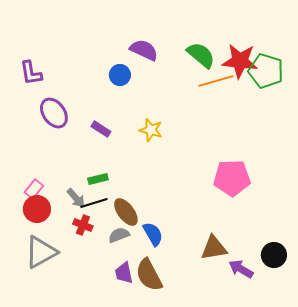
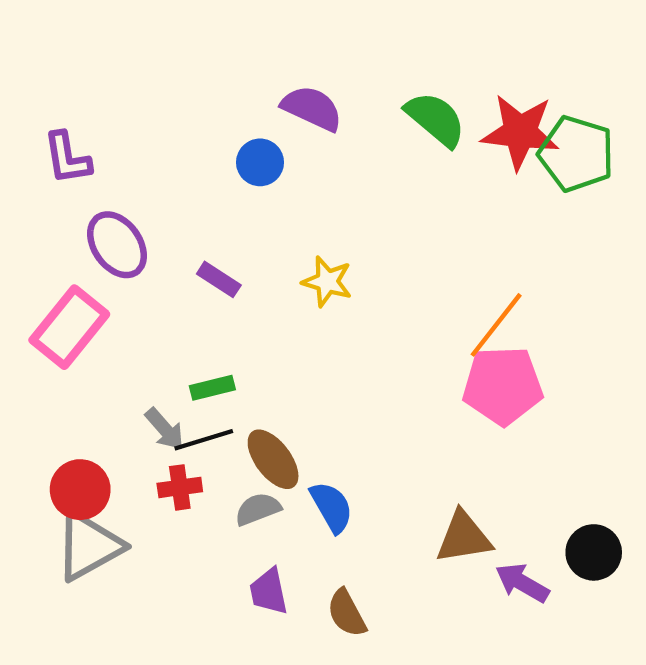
orange line: (216, 81) -> (496, 325), moved, turned -36
pink rectangle: (34, 189) -> (69, 327), moved, size x1.8
red circle: (37, 209) -> (80, 490), moved
red cross: (83, 225) -> (180, 487), turned -30
brown semicircle: (149, 275) -> (347, 613), moved, size x0.7

